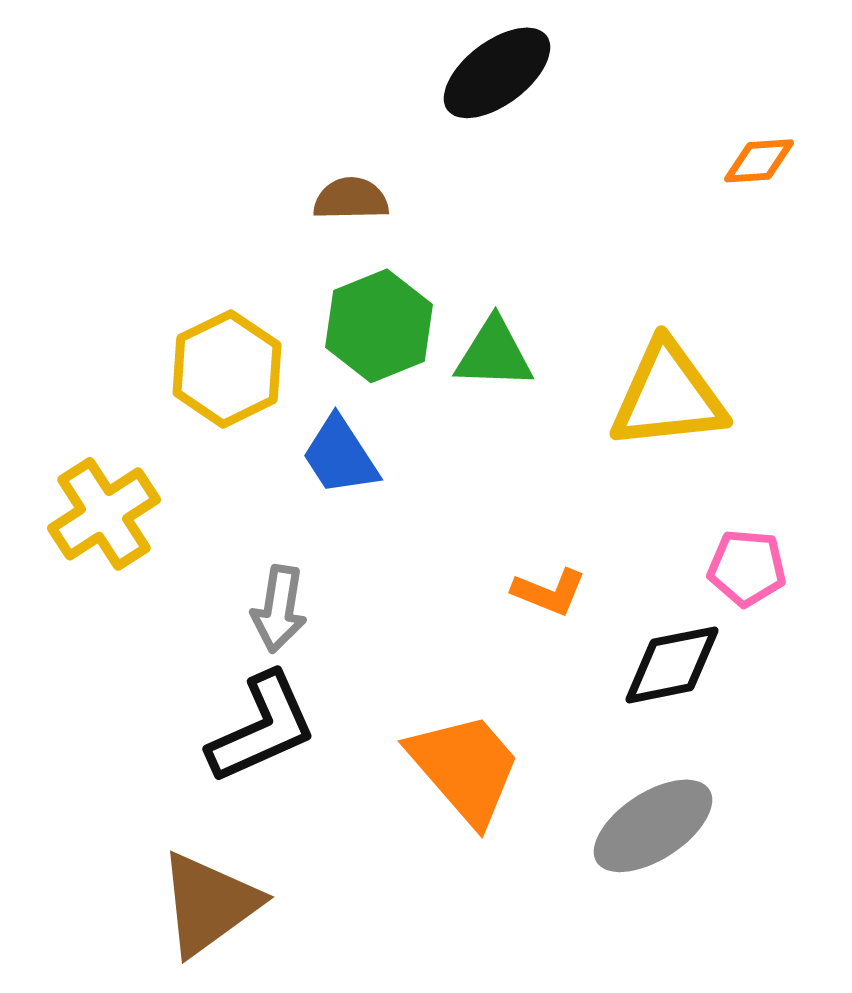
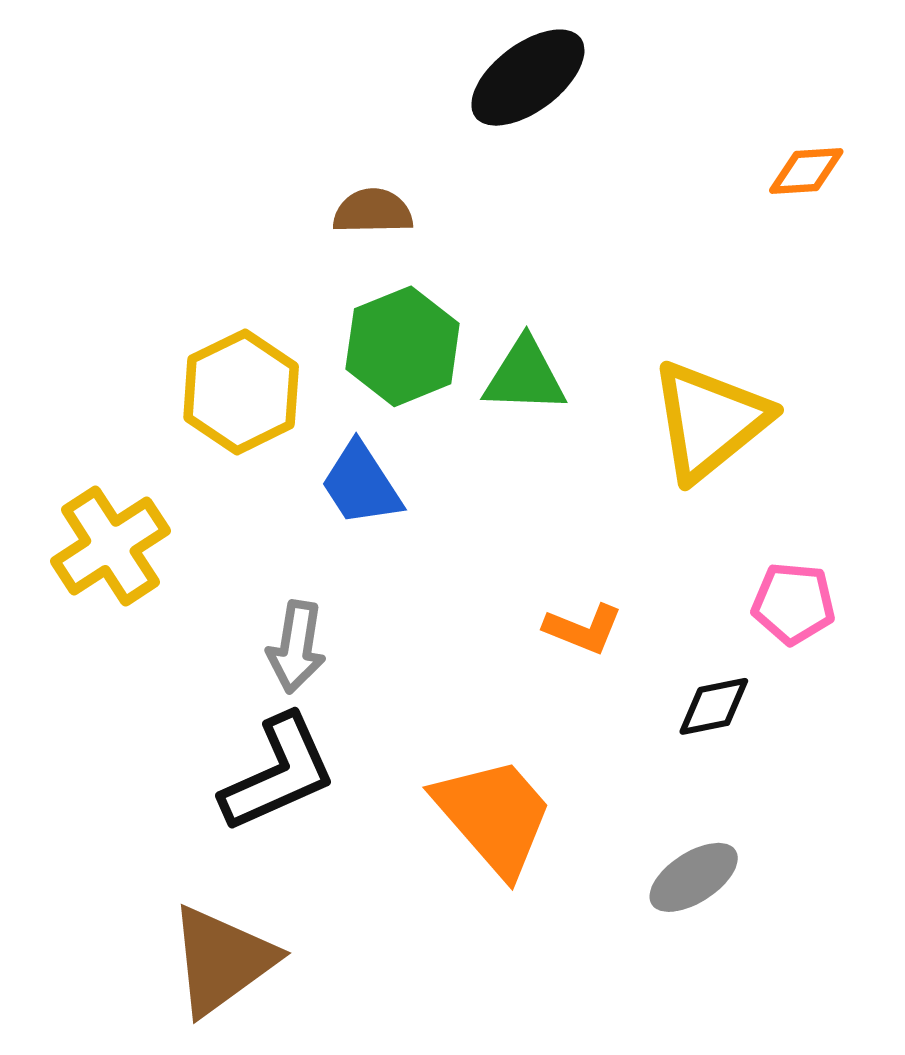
yellow triangle: (668, 396) -> (710, 421), turned -33
black diamond: (672, 665) -> (714, 706), size x0.7
gray ellipse: (653, 826) -> (694, 877), size x0.7

